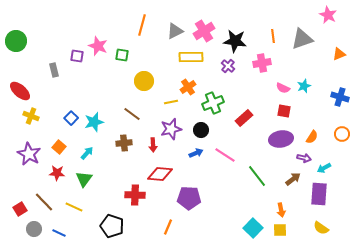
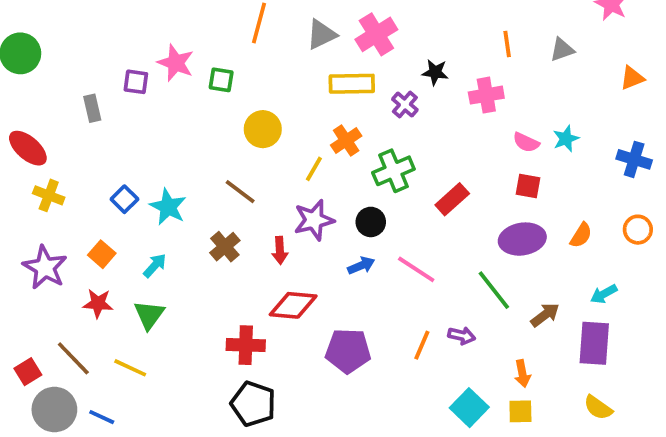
gray triangle: (302, 39) -> (562, 50), size x0.6
black star: (235, 41) -> (435, 72), moved, size x0.6
purple cross: (228, 66) -> (405, 105), moved
yellow line: (171, 102) -> (314, 169), turned -48
cyan star: (94, 122) -> (168, 207), turned -30
brown cross: (124, 143) -> (225, 247), turned -35
purple arrow: (304, 158) -> (462, 336), moved
green line: (257, 176) -> (494, 290), moved
black pentagon: (112, 226) -> (253, 404), moved
orange line: (168, 227) -> (422, 345), moved
gray circle: (34, 229) -> (54, 410), size x1.5

